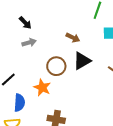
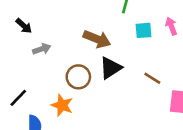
black arrow: (25, 23) -> (24, 26), moved
brown arrow: (73, 38) -> (97, 39), size x1.5

